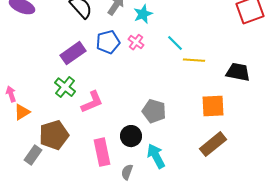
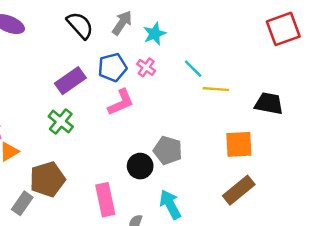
pink L-shape: (92, 102) -> (121, 102), moved
black circle: (131, 136) -> (140, 166), moved

